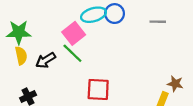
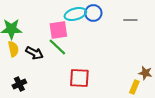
pink square: (74, 33) -> (58, 30), turned 30
black arrow: (46, 60) -> (34, 53), turned -120

